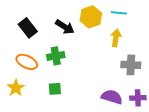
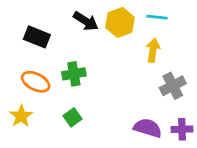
black arrow: (65, 27) -> (86, 21), moved
black rectangle: (28, 28) -> (37, 37), turned -30
gray cross: (131, 65) -> (173, 86), turned -30
green square: (55, 89) -> (73, 117), turned -32

